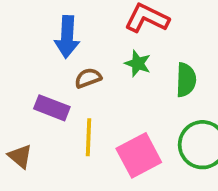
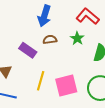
yellow line: (88, 137) -> (41, 81), moved

